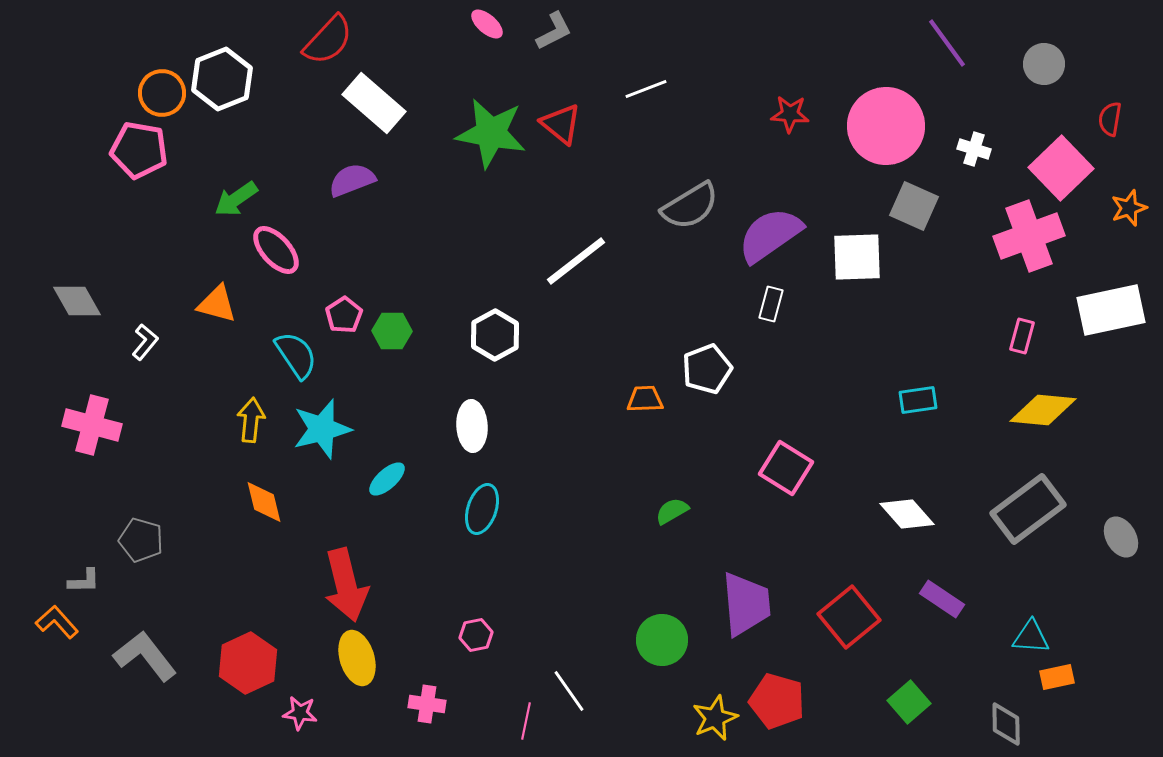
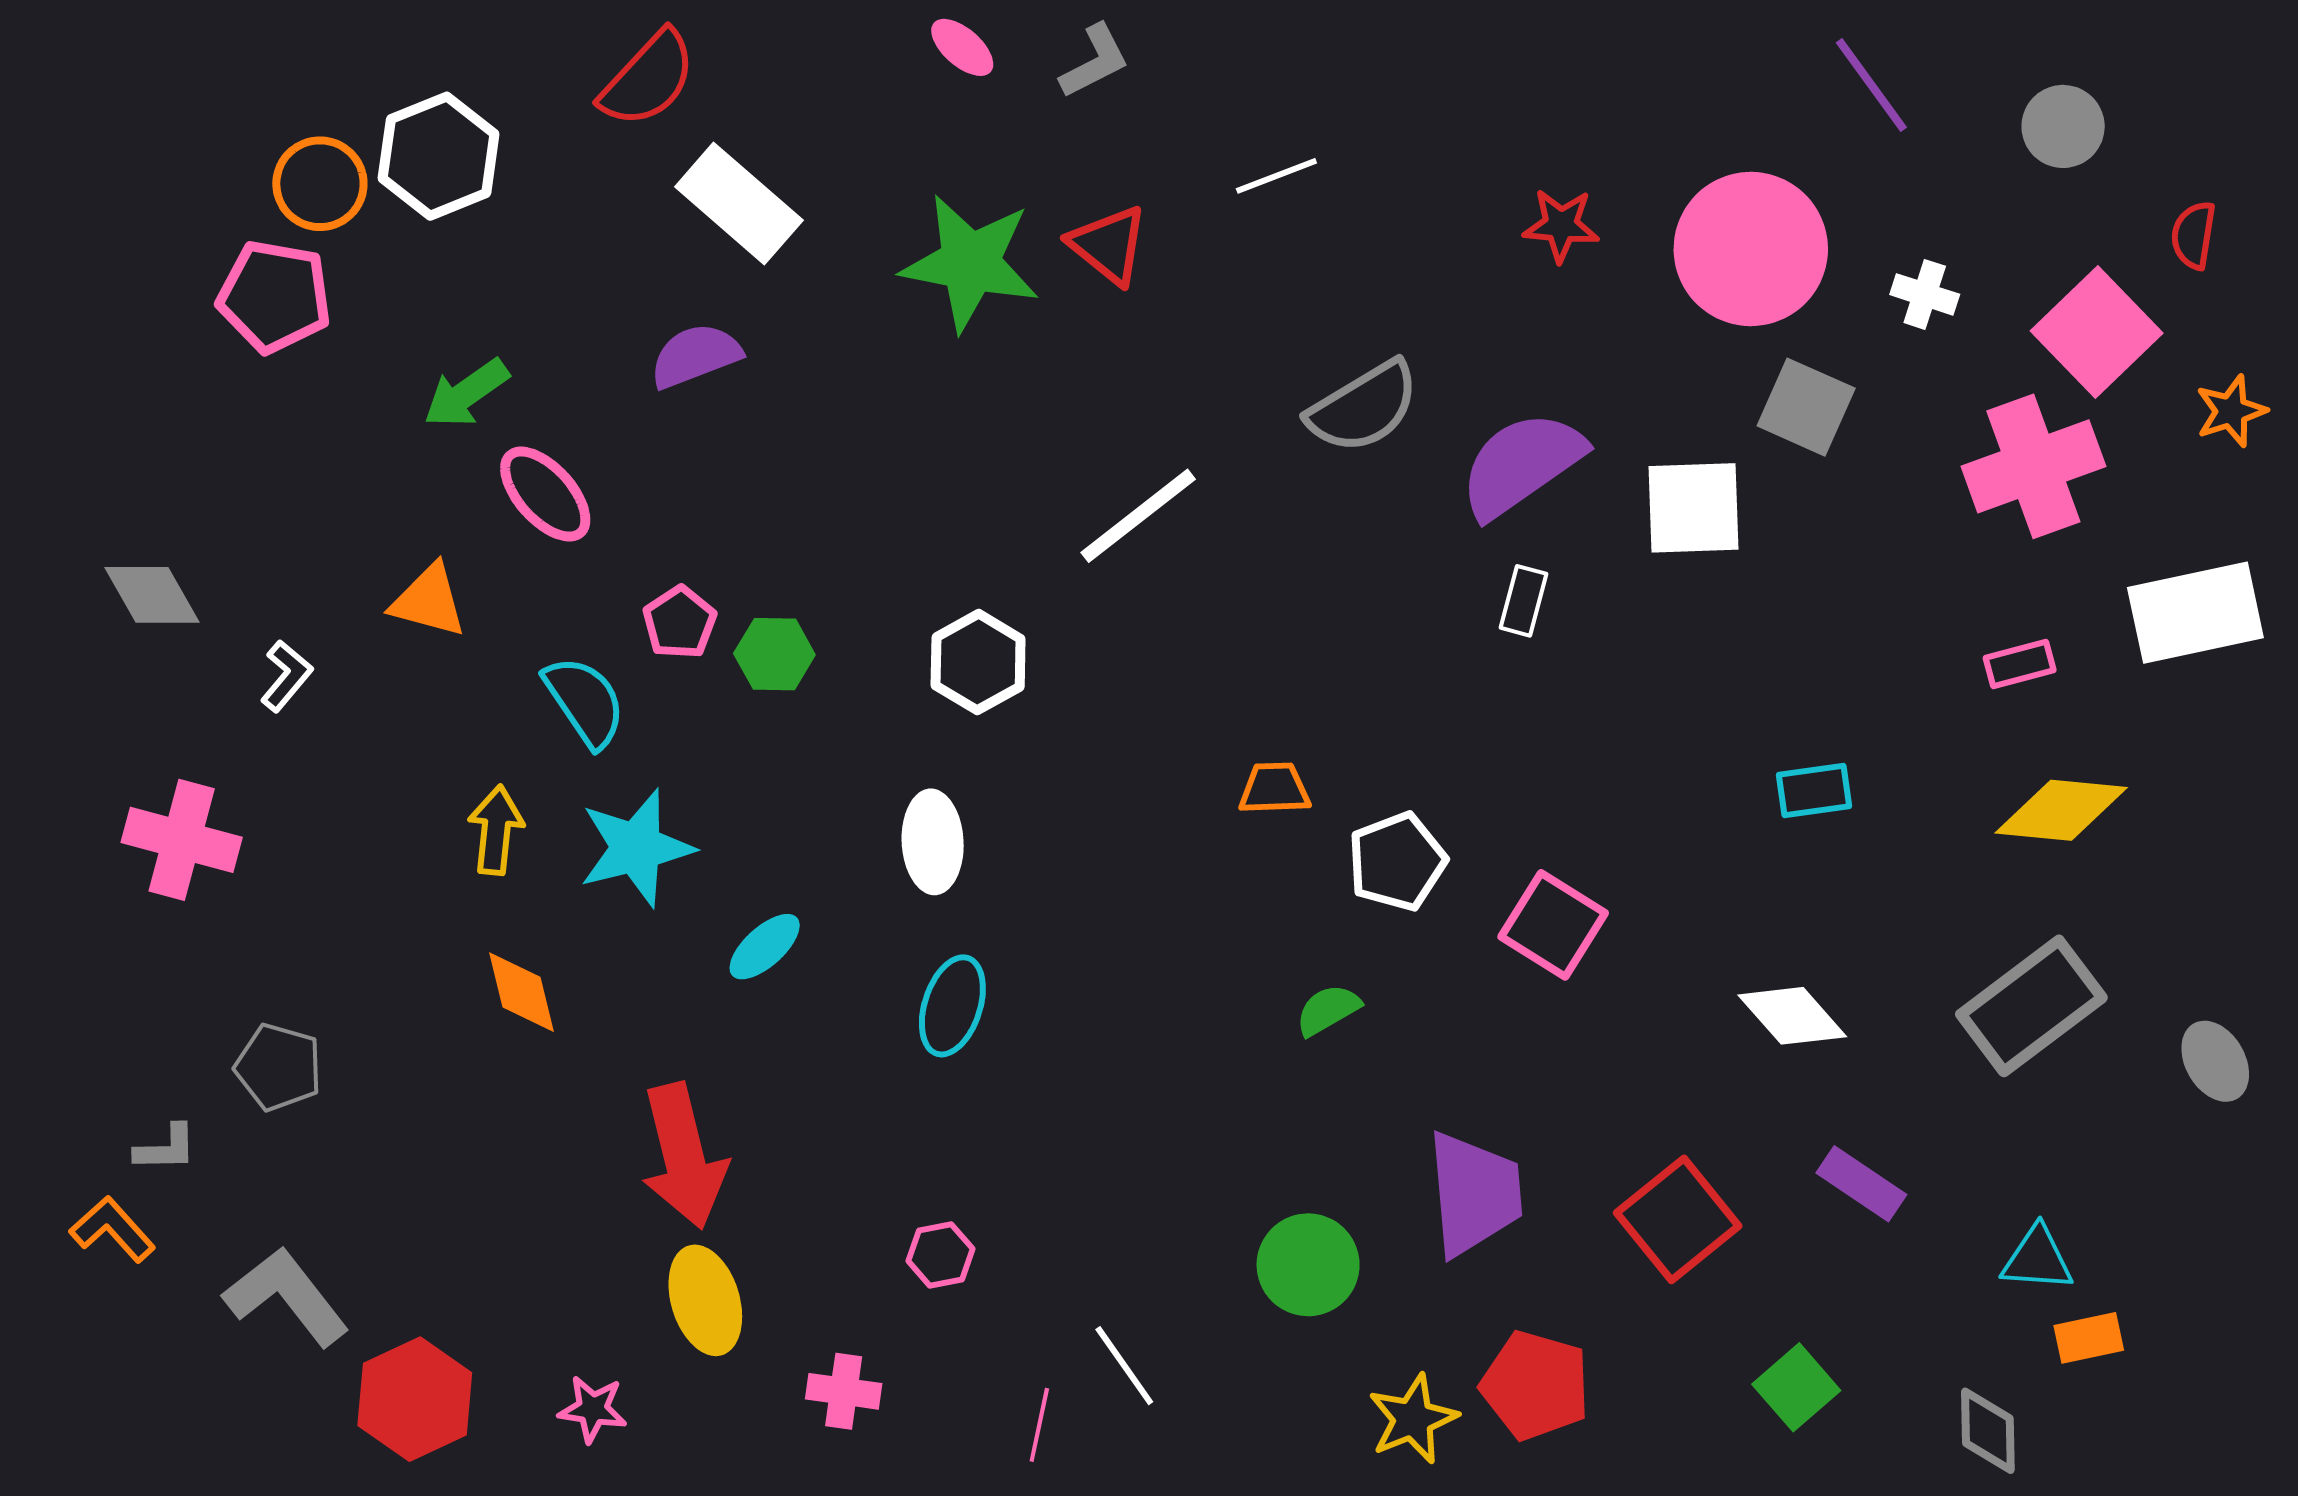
pink rectangle: (1022, 336) -> (2020, 664), turned 60
white pentagon: (707, 369) -> (1397, 862), moved
red hexagon: (248, 663) -> (415, 1399), moved

